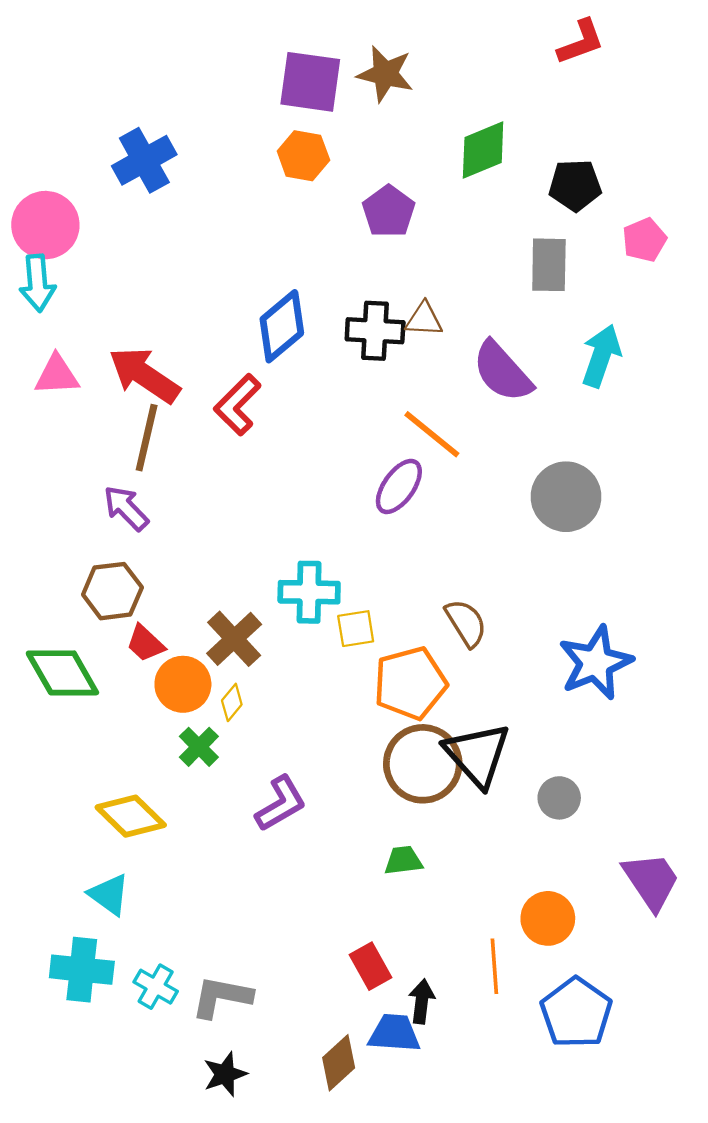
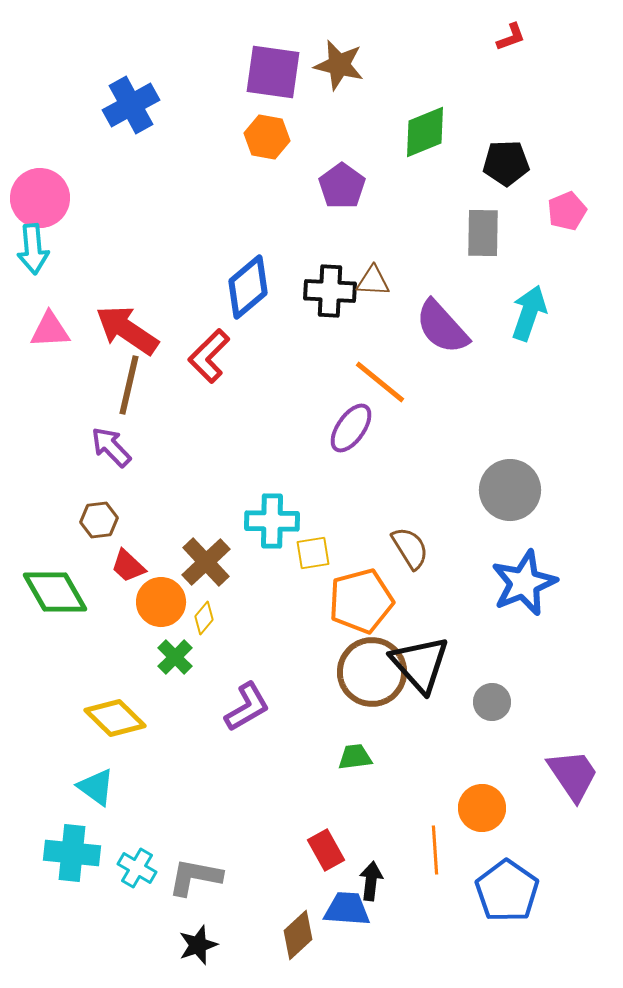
red L-shape: (581, 42) -> (511, 37), size x0.7
blue cross: (144, 160) -> (131, 105), moved
gray circle: (566, 497) -> (510, 490), moved
brown hexagon: (112, 591) -> (99, 520), size x0.7

